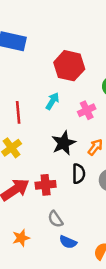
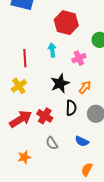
cyan arrow: (52, 101) -> (52, 50), turned -40
red cross: (46, 185) -> (45, 116), turned 35
blue semicircle: (68, 242) -> (82, 141), moved

